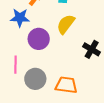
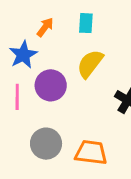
blue star: (20, 18) -> (23, 55), turned -30
pink line: (15, 65) -> (17, 97), moved

